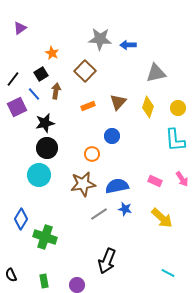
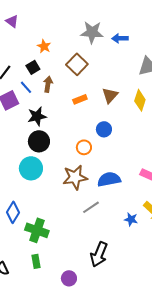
purple triangle: (20, 28) -> (12, 21), turned -48
blue star: (125, 209) -> (131, 219), moved
green rectangle: (44, 281) -> (36, 261), moved

